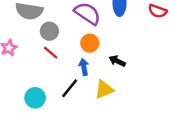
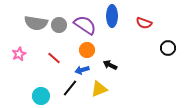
gray circle: (49, 31) -> (59, 25), moved
blue arrow: (84, 67) -> (82, 70), turned -96

